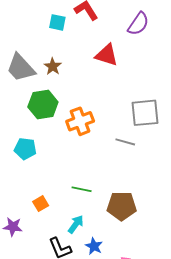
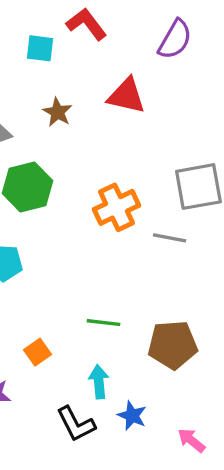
brown star: (53, 66) -> (58, 112), moved
orange cross: (80, 121) -> (117, 207), moved
cyan arrow: (76, 224) -> (99, 382), turned -36

